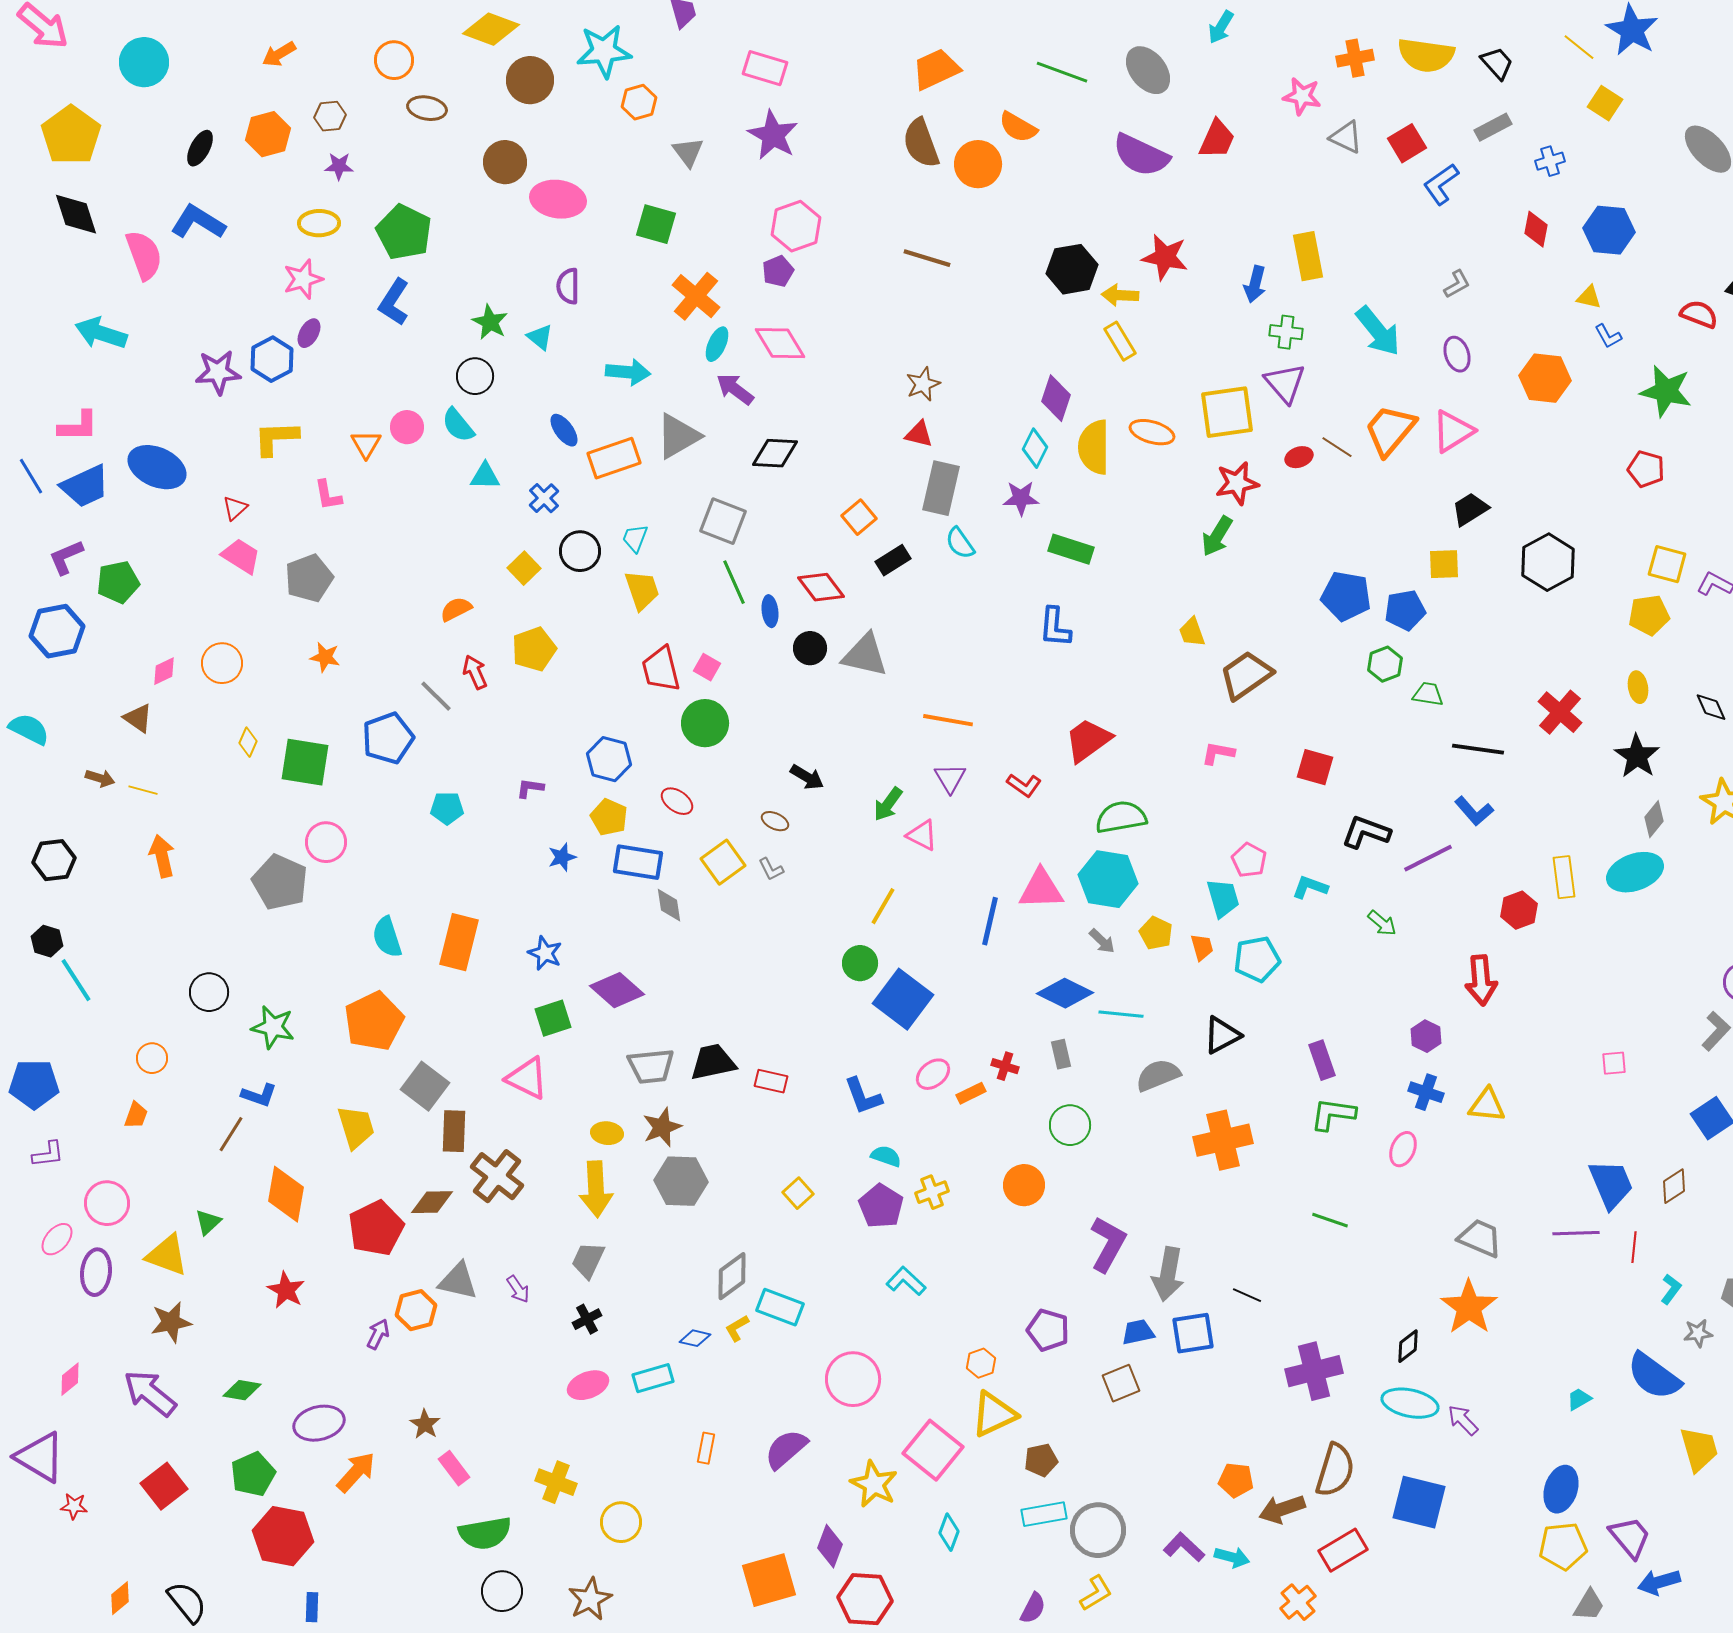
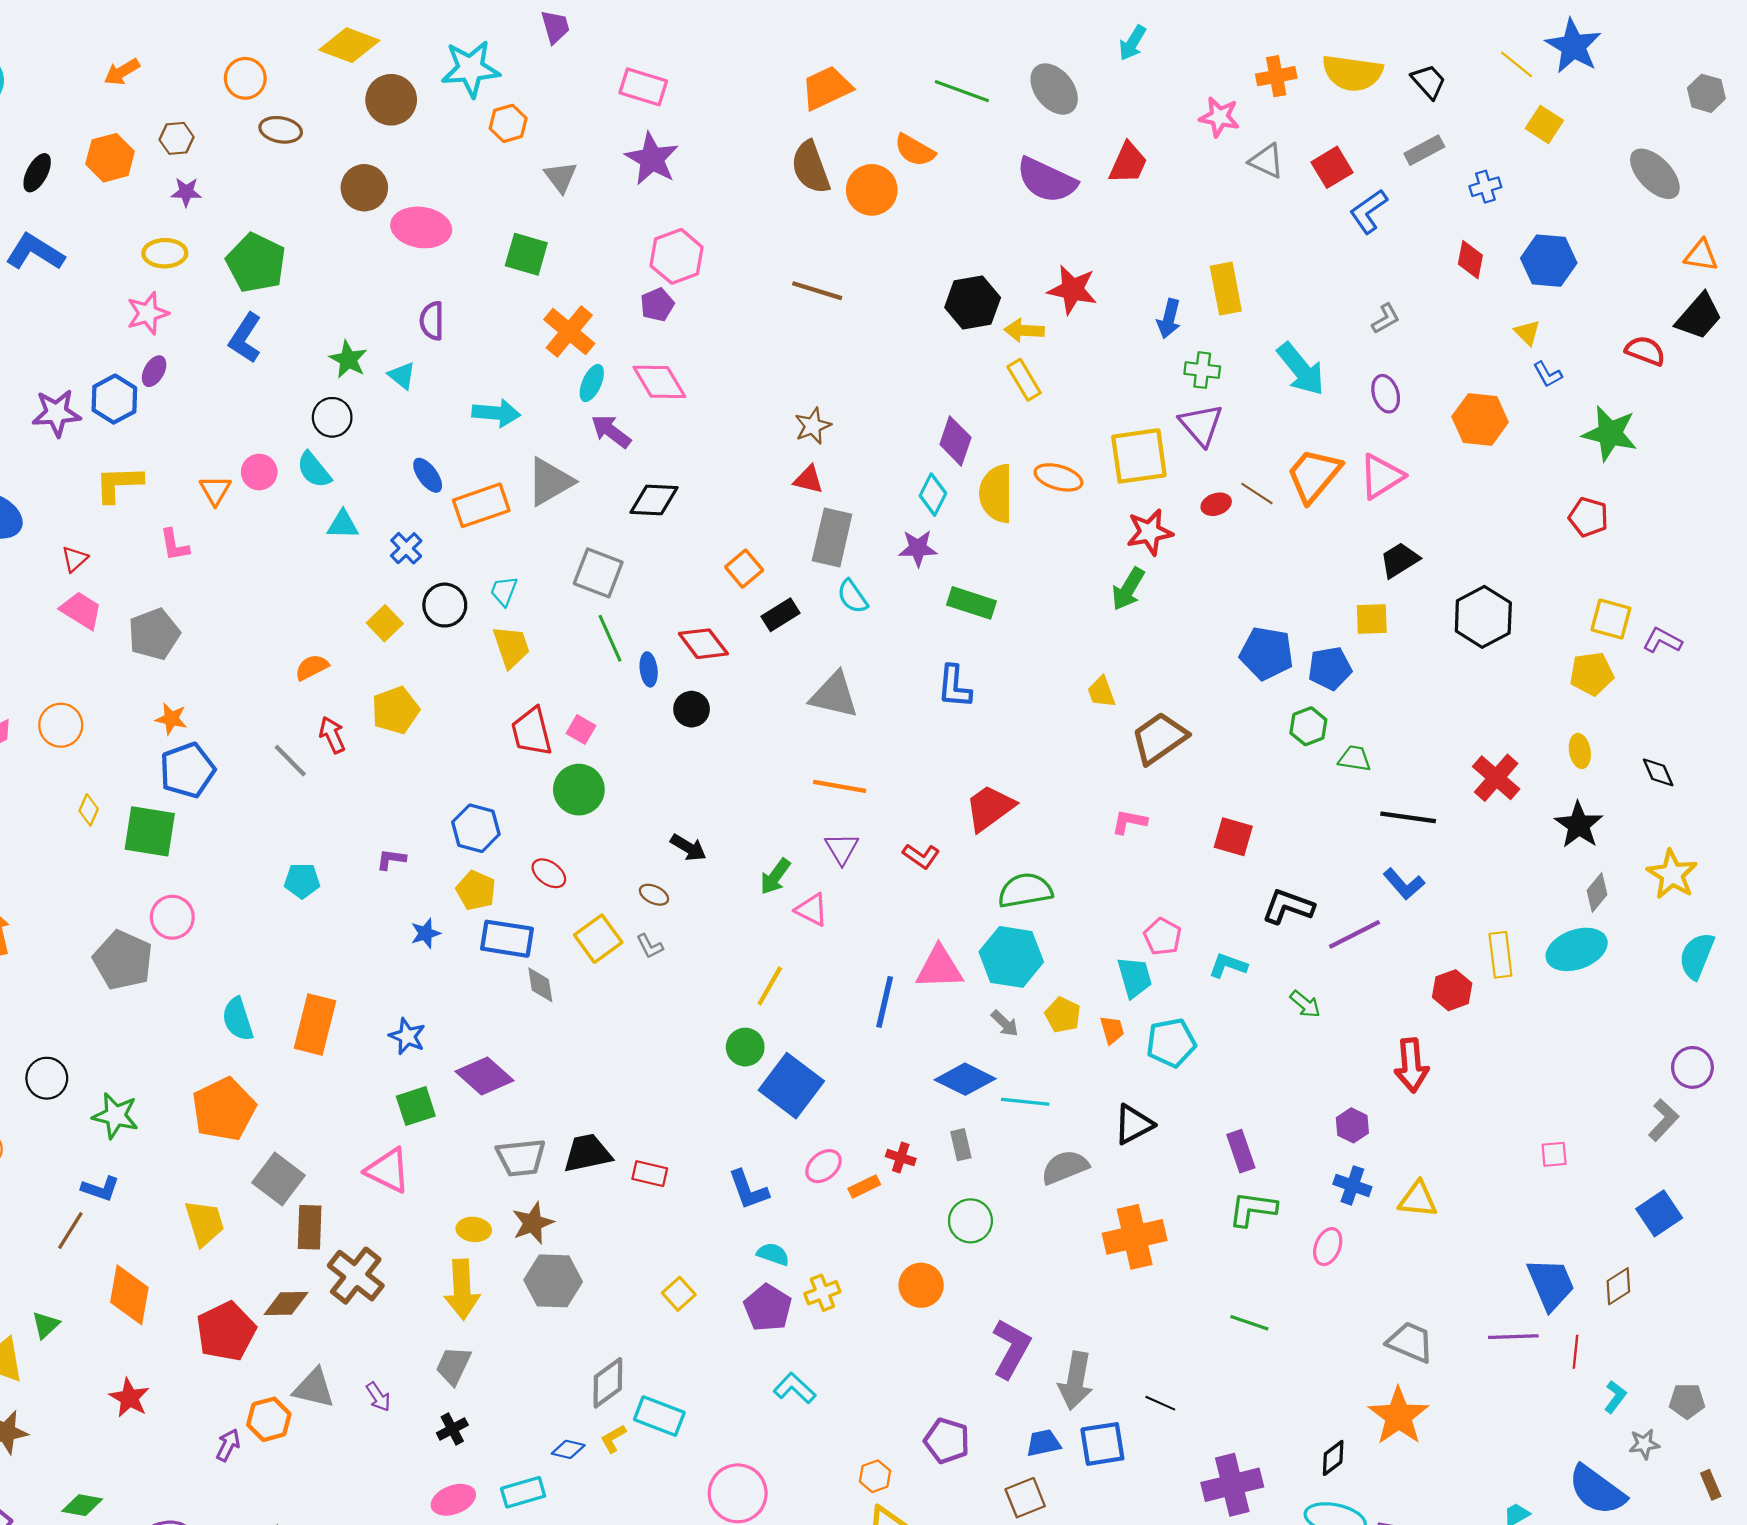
yellow triangle: (1589, 297) -> (1527, 333), turned 32
gray triangle: (865, 655) -> (834, 695), moved
blue pentagon: (388, 738) -> (187, 770), moved

